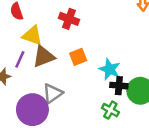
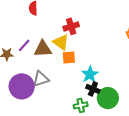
red cross: (69, 19) -> (71, 26), turned 35
yellow triangle: (32, 36) -> (61, 42), moved
green cross: (110, 110) -> (81, 105), turned 32

